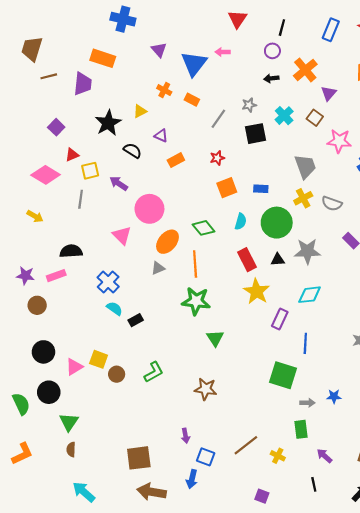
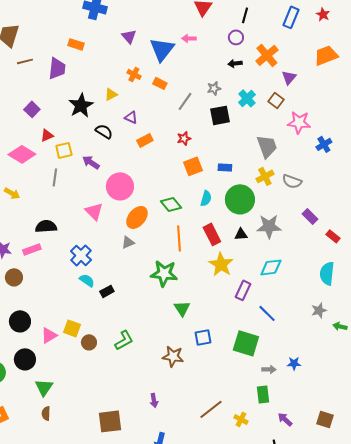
orange rectangle: (103, 58) -> (76, 44), size x0.7
orange line: (195, 264) -> (179, 238), moved
blue line: (305, 343) -> (267, 313), turned -48
blue square: (206, 457) -> (203, 337), moved, turned -30

